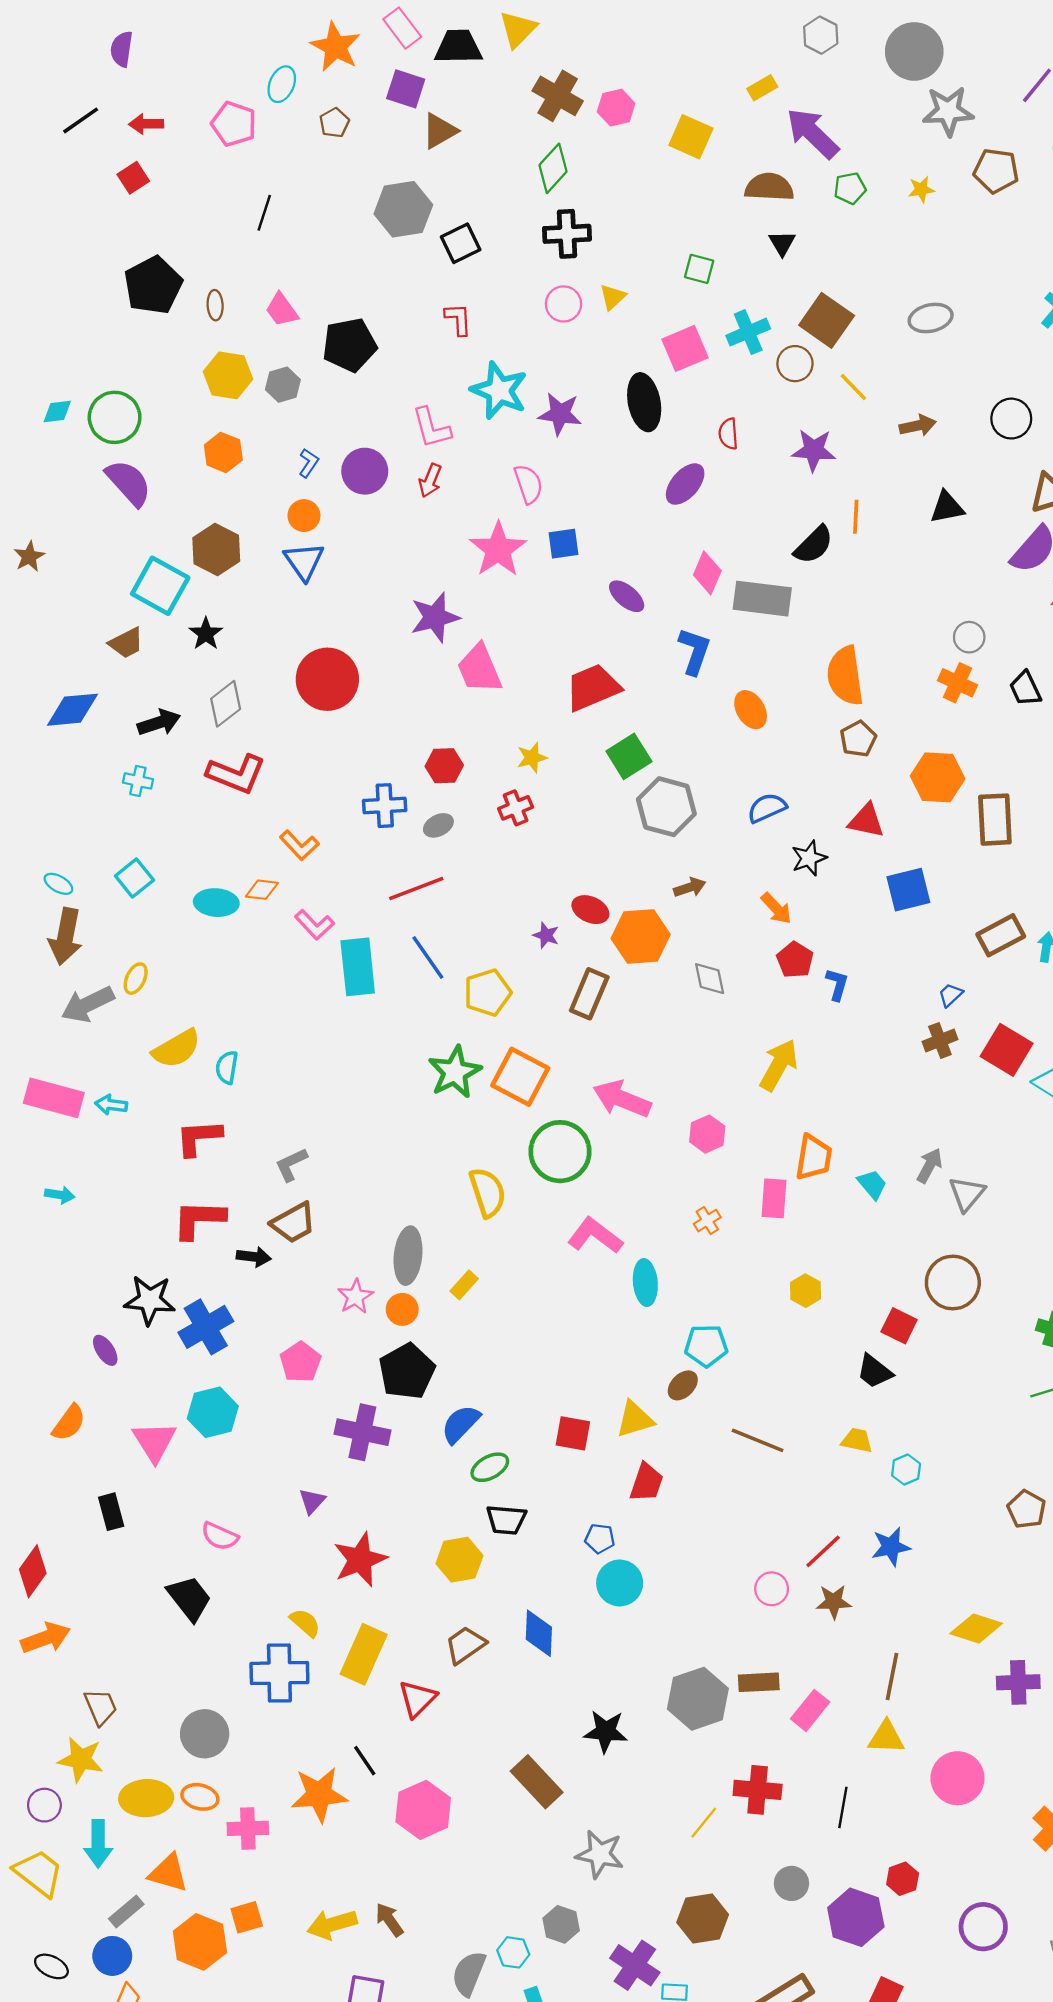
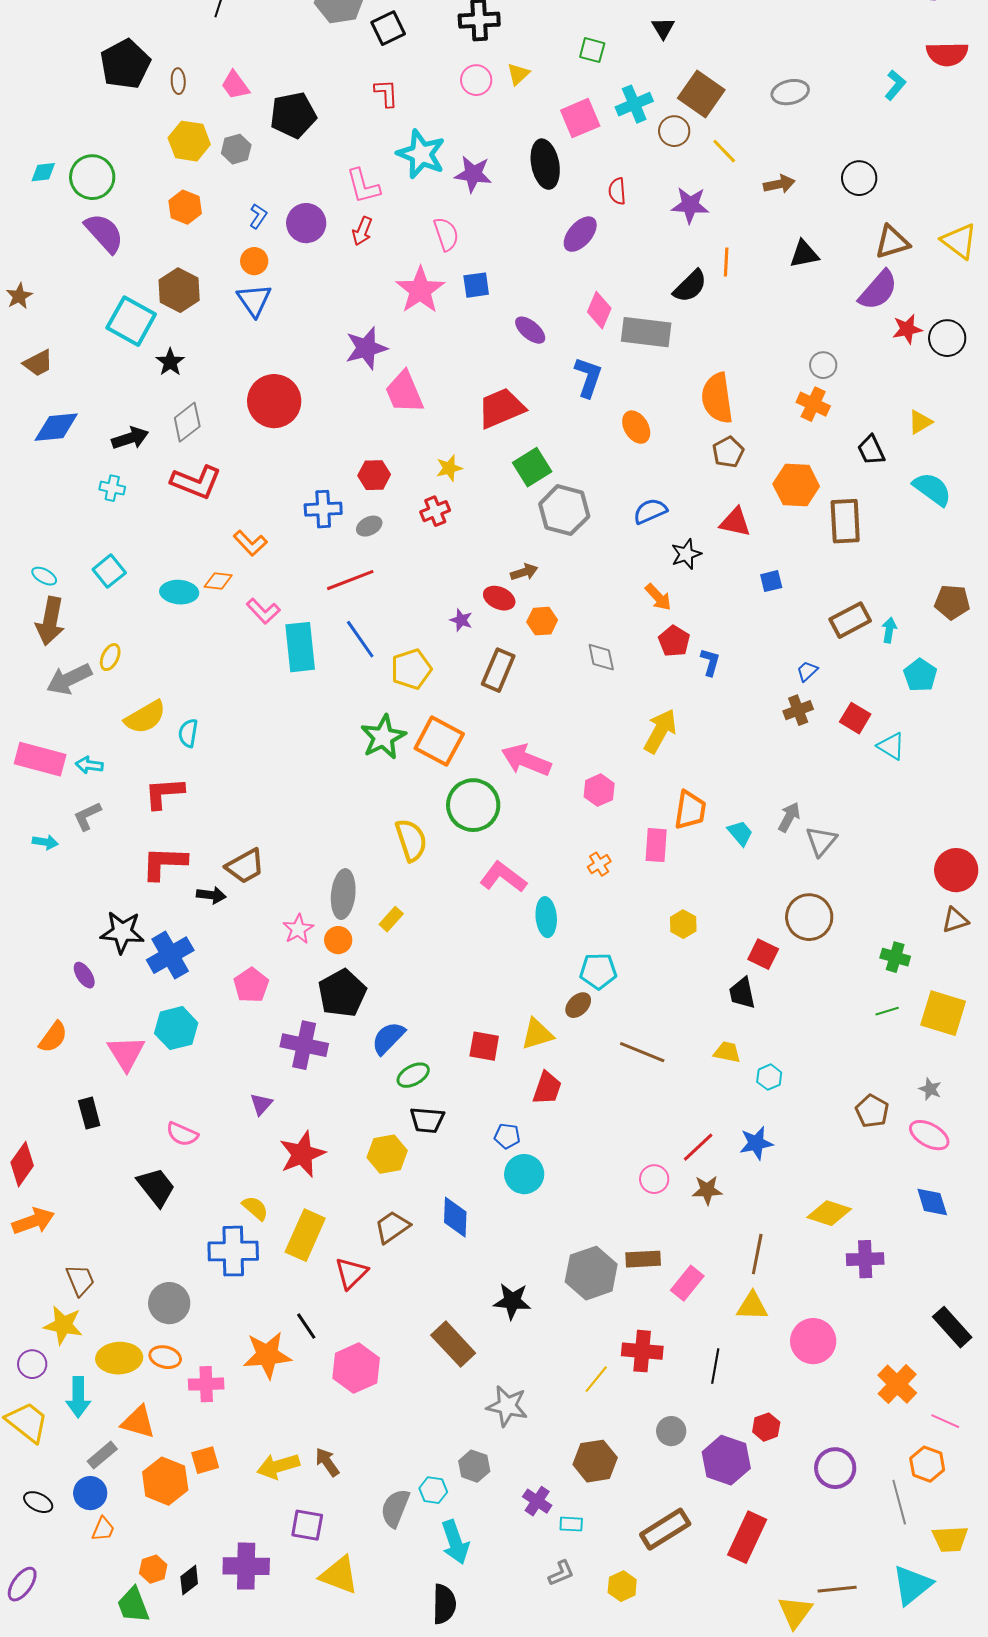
brown trapezoid: (126, 643) -> (38, 363), moved
black trapezoid: (1025, 689) -> (871, 450), moved
brown arrow: (690, 887) -> (524, 572), moved
blue square: (908, 890) -> (771, 581), size x0.6
orange hexagon: (641, 936) -> (542, 621), size x0.6
red square: (1007, 1050) -> (855, 718), size x0.7
gray L-shape: (291, 1164) -> (87, 816), moved
black trapezoid: (874, 1371) -> (742, 993), turned 40
purple cross: (635, 1965) -> (537, 1501), size x0.7

